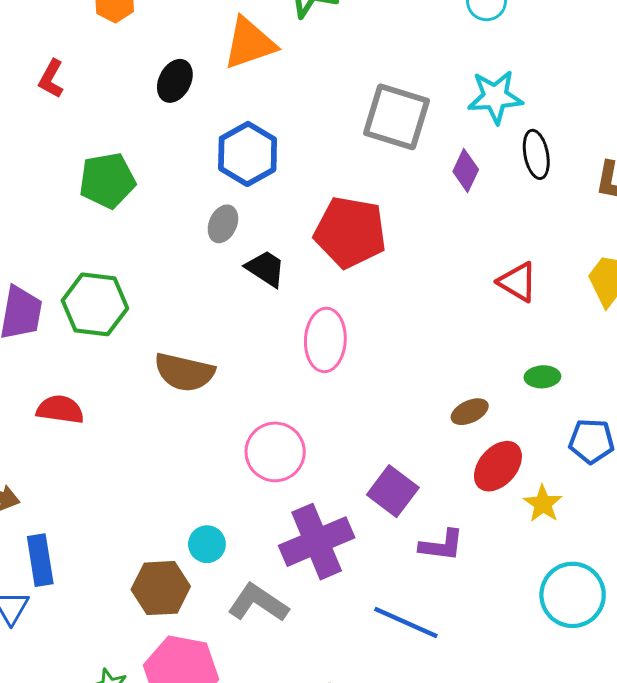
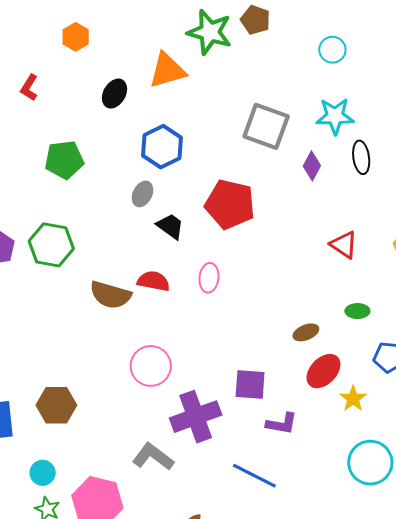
pink ellipse: (325, 340) -> (209, 278), size x0.7
red semicircle: (60, 409) -> (154, 281), moved
pink circle: (275, 452) -> (151, 366), moved
purple square: (393, 491) -> (250, 384), turned -36
cyan circle: (207, 544) -> (43, 473), moved
brown hexagon: (161, 588) -> (56, 405), moved

